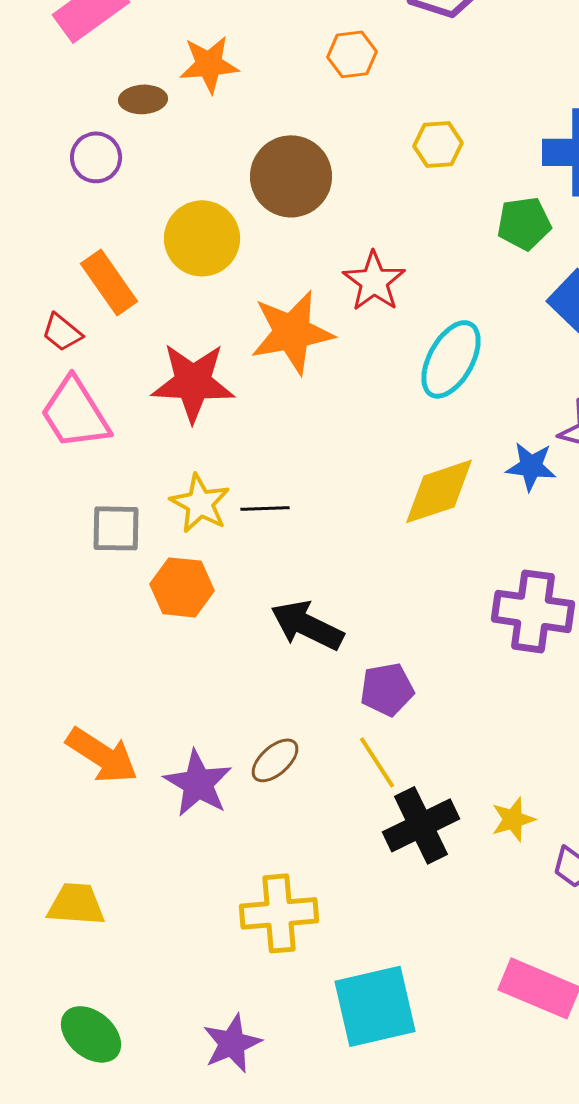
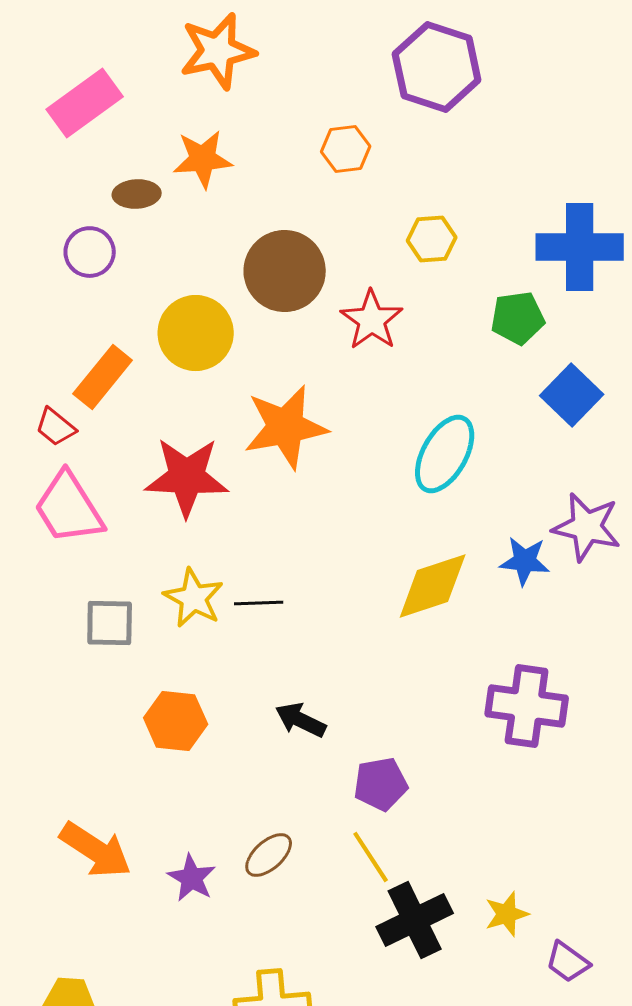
red star: (374, 281) -> (372, 320), moved
orange rectangle: (109, 282) -> (103, 377), turned 74
orange hexagon: (182, 587) -> (176, 721), moved
black arrow: (307, 625) -> (301, 720), size x0.7
purple star: (198, 783) -> (192, 878), size x0.7

